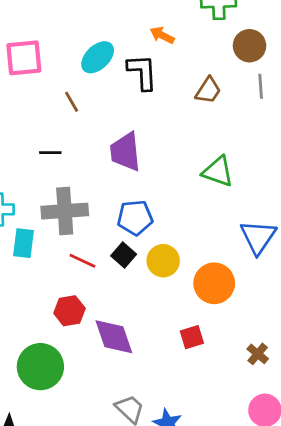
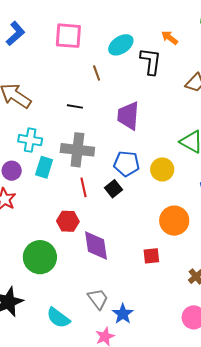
red line: (82, 261) -> (84, 187), turned 42
yellow circle: (163, 261) -> (162, 169), moved

